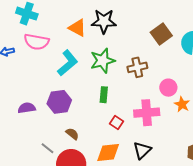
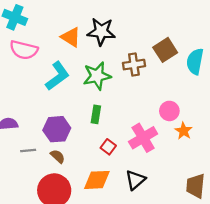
brown cross: (137, 67) -> (134, 65), moved
purple hexagon: (59, 102) -> (57, 129), moved
pink cross: (147, 113) -> (143, 138), turned -30
gray line: (48, 148) -> (28, 150), moved, turned -48

